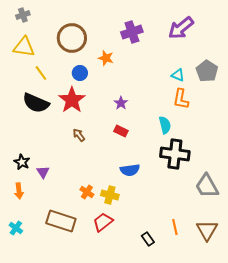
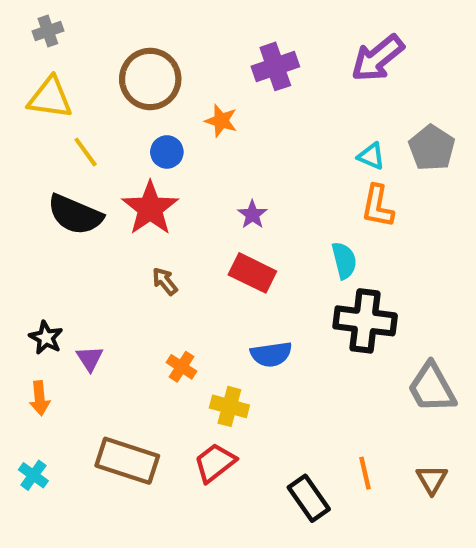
red rectangle: (121, 131) -> (252, 273), size x1.5
orange cross: (87, 192) -> (181, 367), moved
brown triangle: (207, 230) -> (432, 479), size x0.7
black rectangle: (148, 239) -> (309, 498), size x1.5

